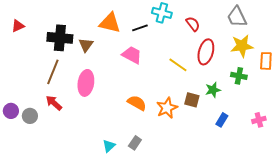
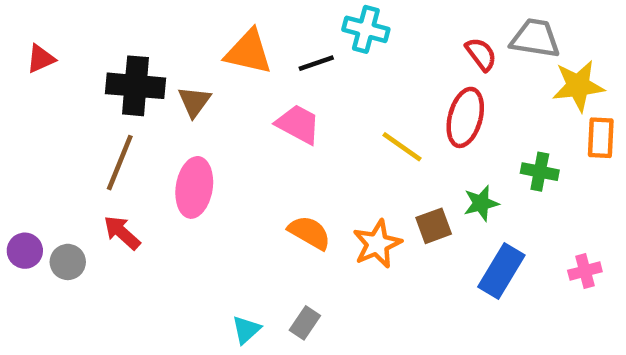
gray trapezoid: (237, 17) -> (535, 38), turned 125
red semicircle: (193, 24) -> (481, 54), moved
yellow star: (242, 46) -> (578, 86), moved
brown square: (192, 100) -> (434, 226), turned -35
blue rectangle: (222, 120) -> (501, 271), size x1.6

